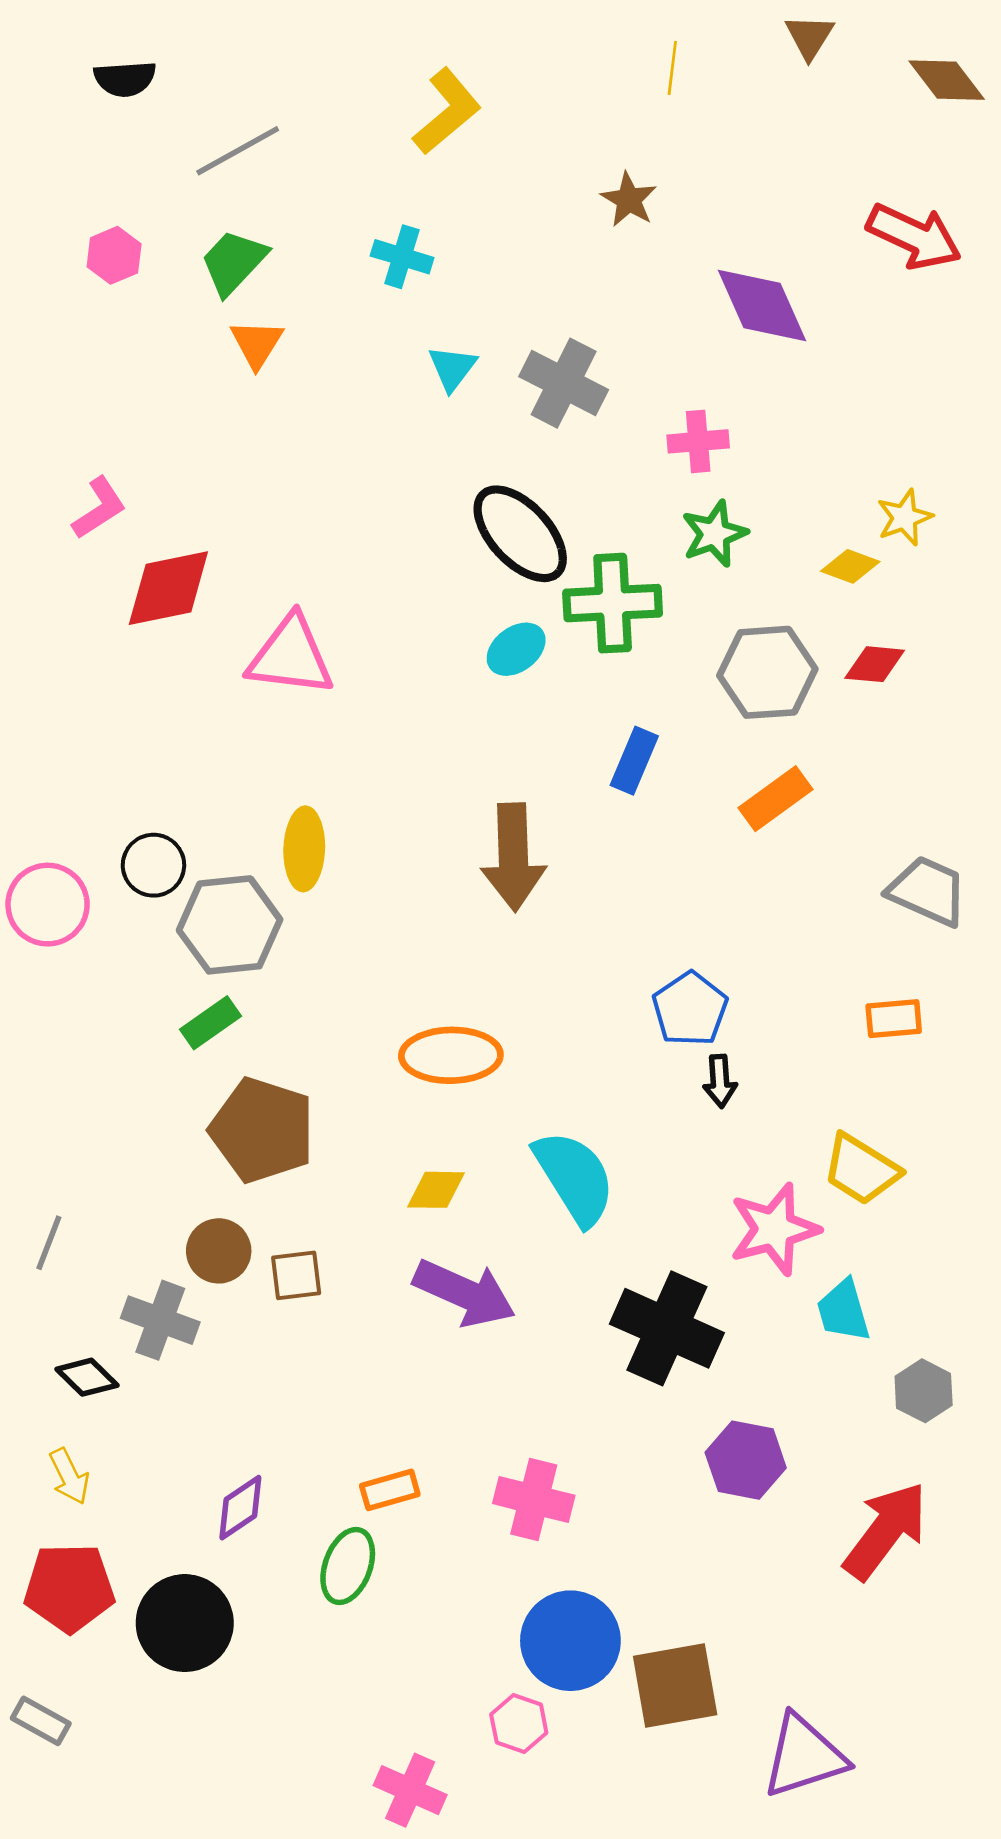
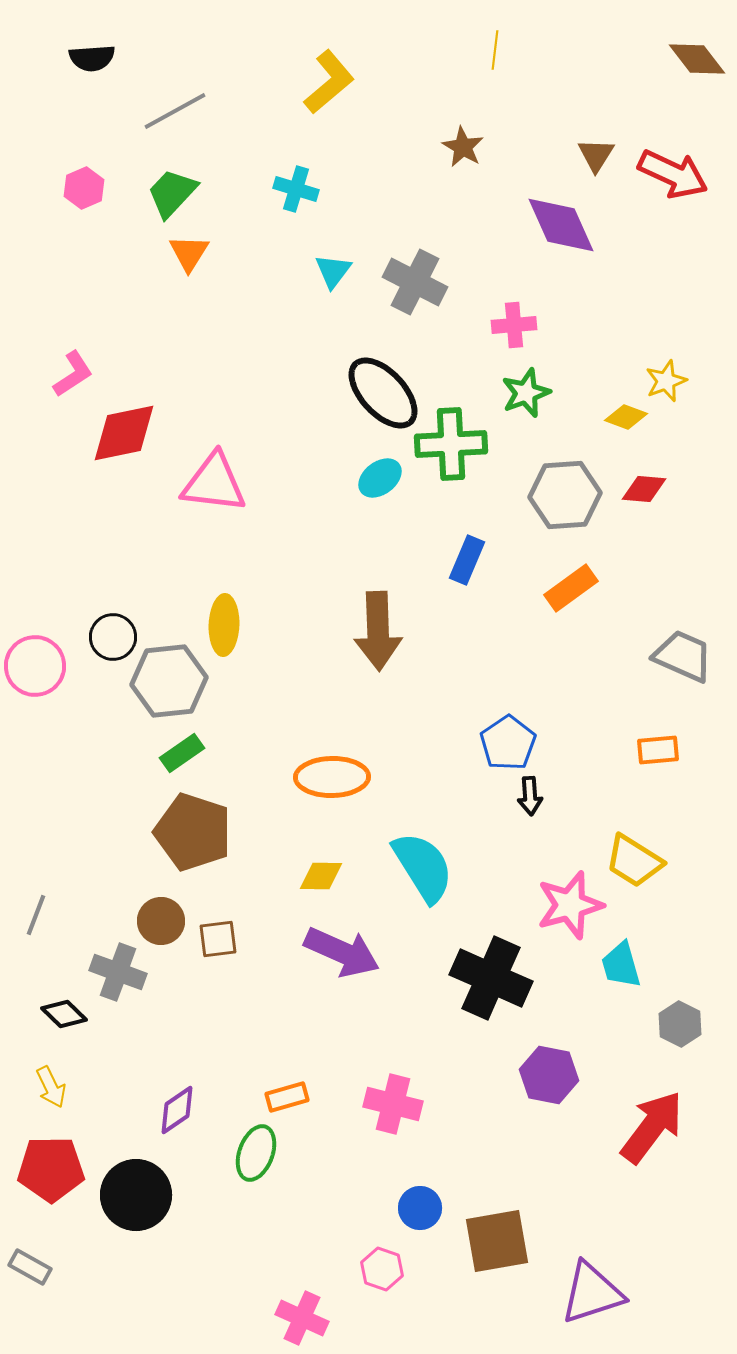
brown triangle: (809, 37) -> (596, 155), moved
green rectangle: (211, 1023) -> (182, 753), moved
blue circle: (570, 1641) -> (420, 1208), size x0.6

